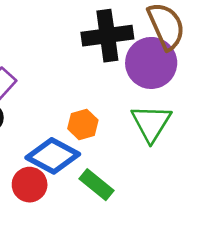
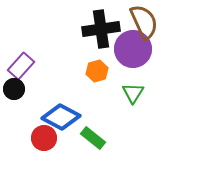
green triangle: (151, 123) -> (133, 93), size x0.7
orange hexagon: (83, 124) -> (97, 71), moved

